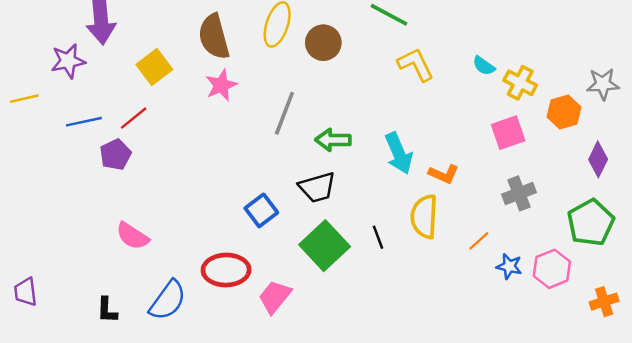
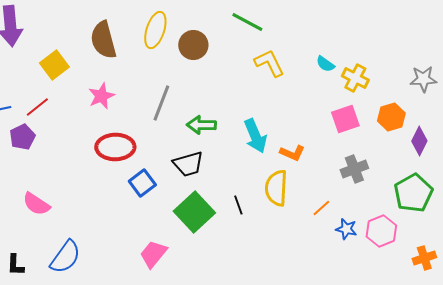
pink star: (221, 85) -> (101, 96), moved
orange hexagon: (564, 112) -> (391, 117), moved
red ellipse: (226, 270) -> (115, 147), moved

